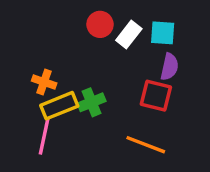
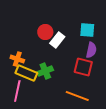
red circle: (100, 24) -> (45, 32), moved
white rectangle: (129, 35) -> (57, 40), moved
yellow rectangle: (59, 106) -> (26, 73), turned 45

